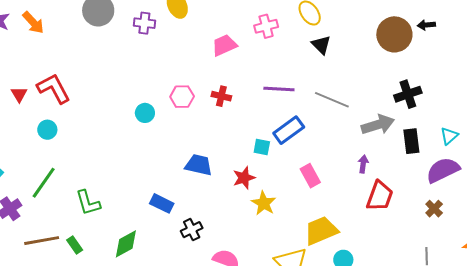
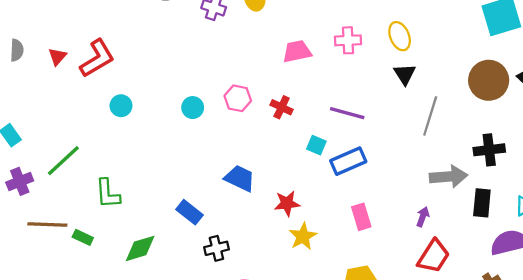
red L-shape: (54, 88) -> (97, 58), turned 75
gray line: (332, 100) -> (430, 116), moved, turned 72
cyan circle: (47, 130) -> (121, 106), moved
cyan square: (262, 147) -> (316, 145), moved
green rectangle: (75, 245) -> (83, 237), turned -42

